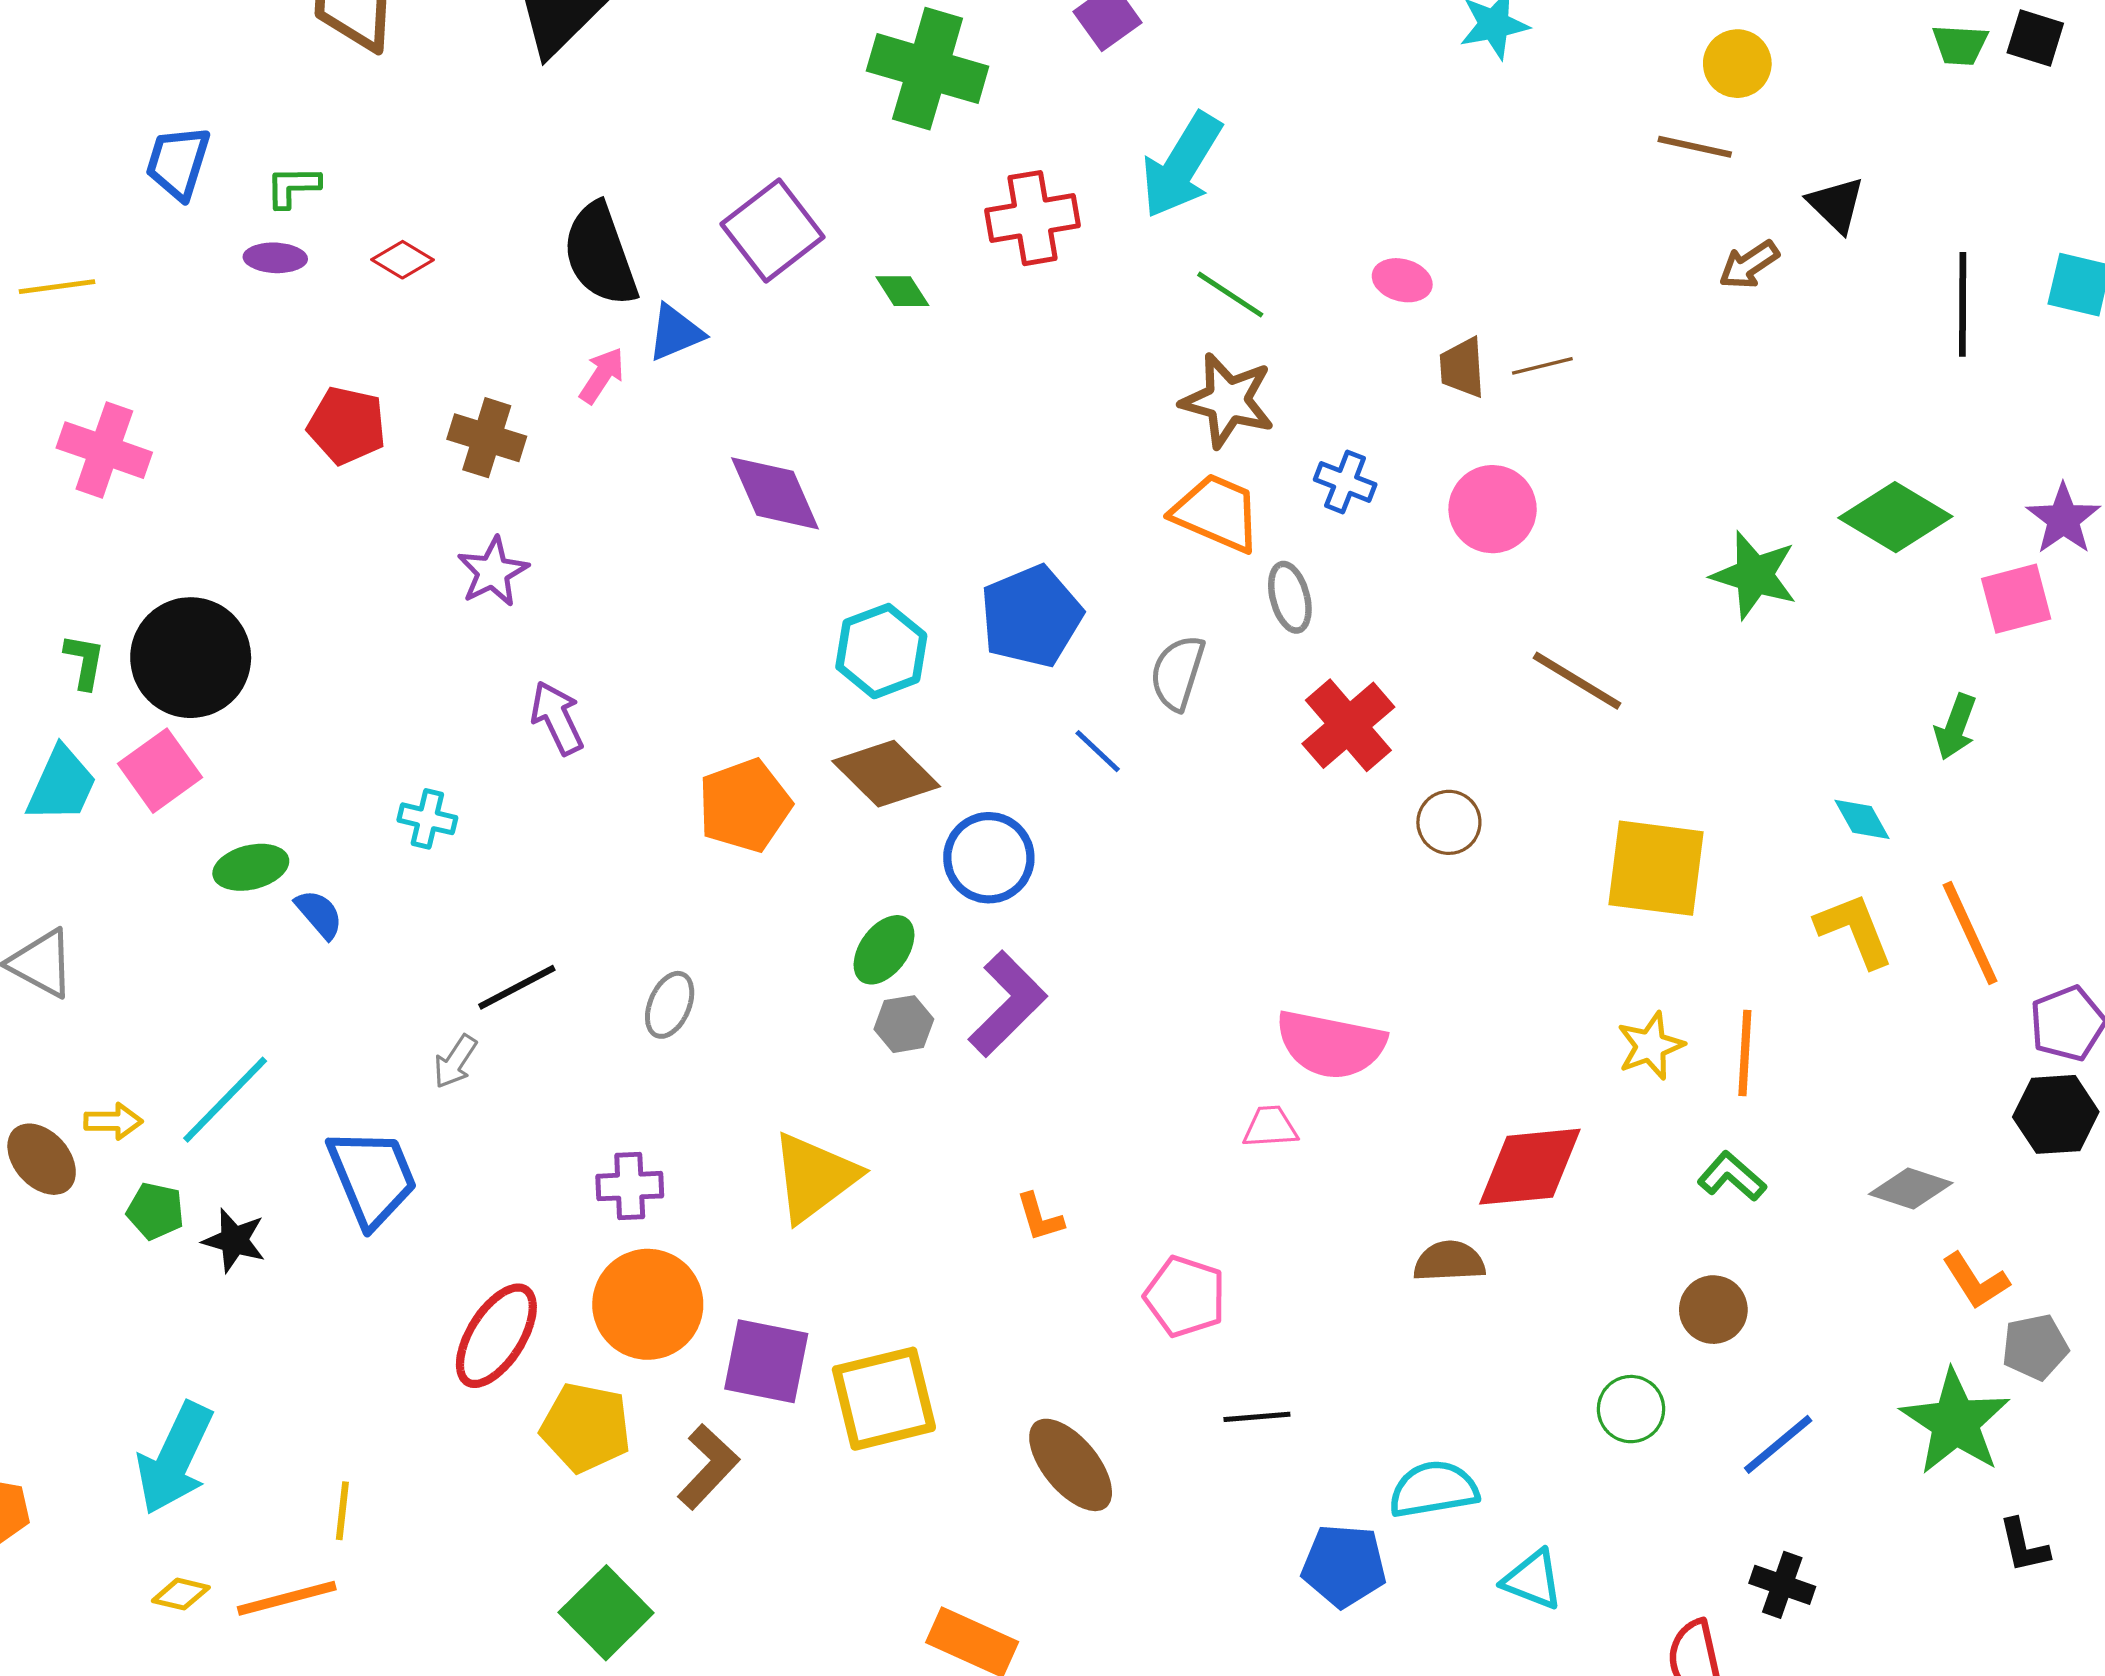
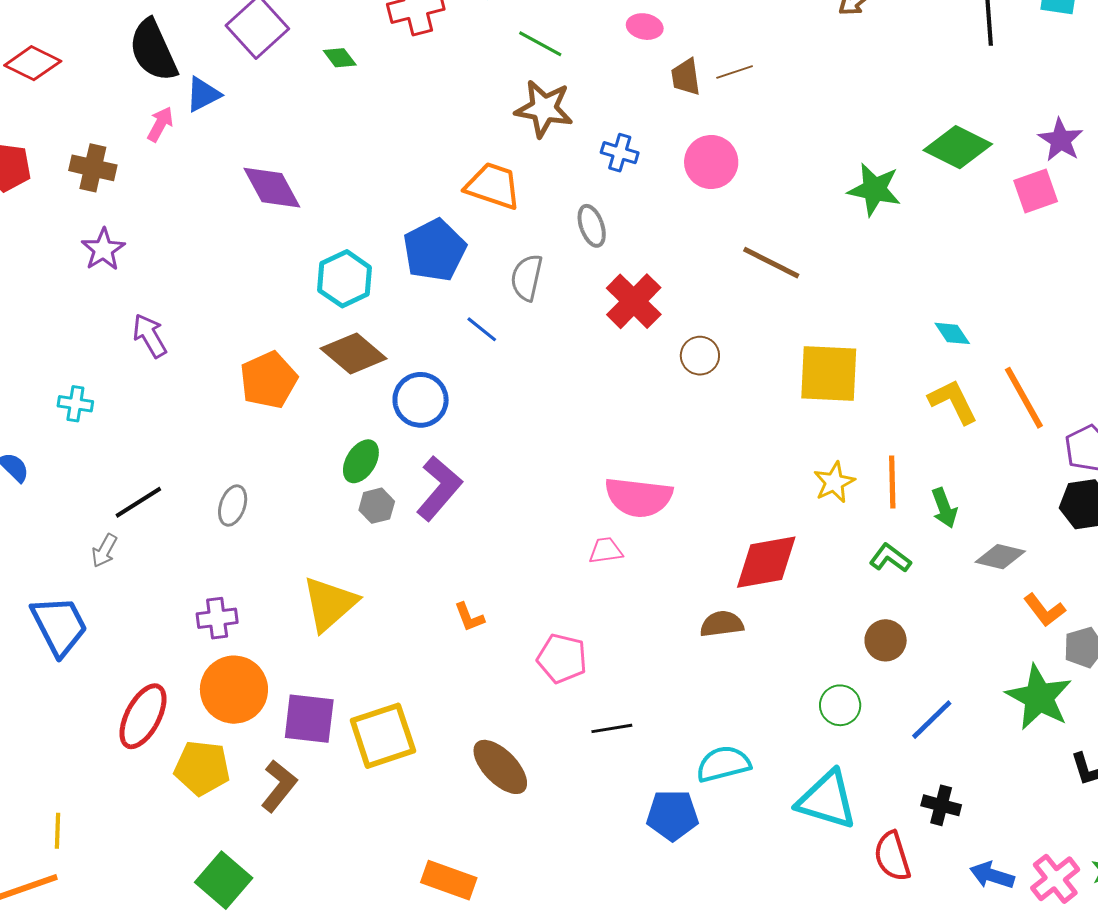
red diamond: (402, 260) -> (33, 63), size x1.5
orange trapezoid: (1217, 513) -> (493, 186), moved
green arrow: (1955, 727) -> (944, 508), moved, turned -36
cyan triangle: (1533, 1580) -> (827, 800), moved, size x1.6

